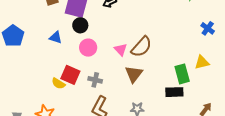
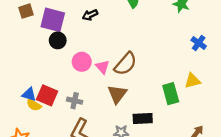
blue triangle: (56, 38) -> (29, 94), moved
pink circle: (88, 48) -> (82, 62), moved
black rectangle: (174, 92) -> (143, 118), moved

